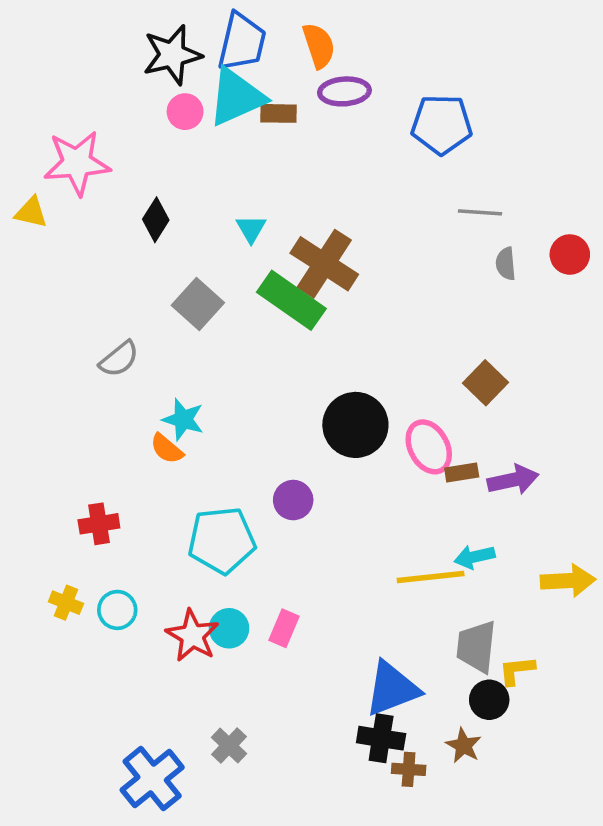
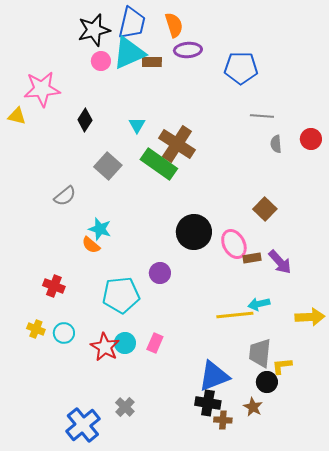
purple arrow: (513, 480) -> (280, 262), turned 60
red cross: (99, 524) -> (54, 286), turned 30

